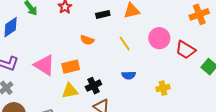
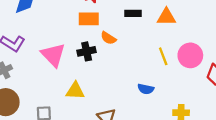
yellow line: (125, 43) -> (163, 56), moved
orange rectangle: (71, 67) -> (89, 19), moved
black cross: (93, 86) -> (87, 51), moved

